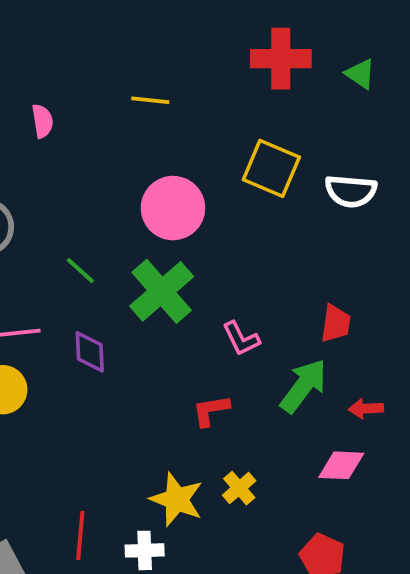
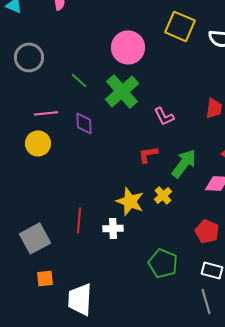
green arrow: (303, 386) -> (184, 163), moved

